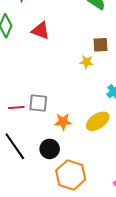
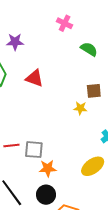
red line: (16, 107) -> (11, 146), moved
orange star: (63, 122) -> (48, 168), moved

